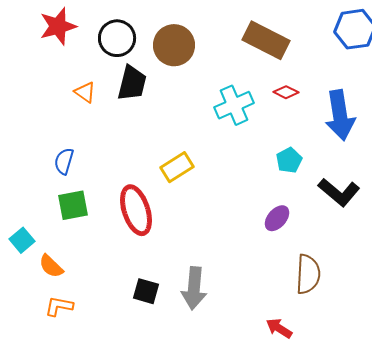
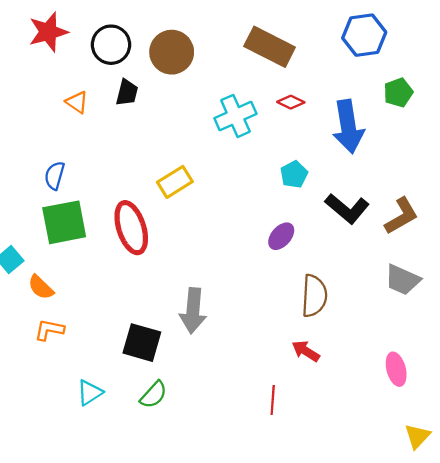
black trapezoid: (132, 83) -> (127, 93), size x0.7
green square: (73, 205) -> (64, 222), size x1.4
black square: (146, 291) -> (142, 343), moved, size x1.4
red arrow: (279, 328) -> (306, 351), moved

